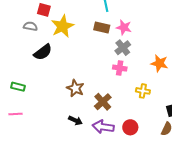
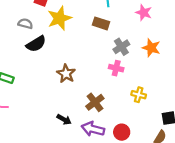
gray semicircle: (30, 26) -> (25, 24), moved
pink star: (124, 27) -> (144, 13), moved
orange star: (159, 63) -> (151, 48), moved
brown star: (75, 88) -> (66, 74), moved

